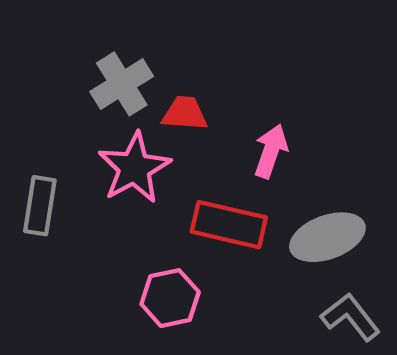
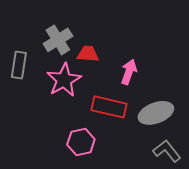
gray rectangle: (40, 206) -> (19, 65), moved

